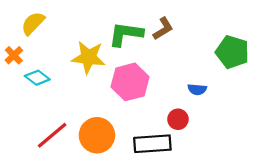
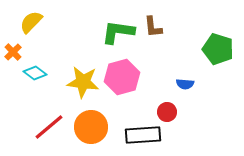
brown L-shape: (163, 29) -> (153, 27), turned 115
yellow star: (88, 57) -> (83, 82), moved

